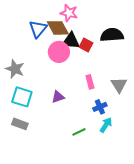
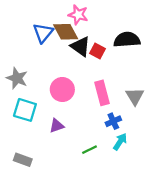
black triangle: (71, 41) -> (80, 46), turned 30
pink circle: (59, 52) -> (62, 90), moved
pink rectangle: (90, 82) -> (102, 93), size x1.5
purple triangle: (58, 97) -> (57, 126), moved
gray rectangle: (20, 124) -> (23, 160), moved

